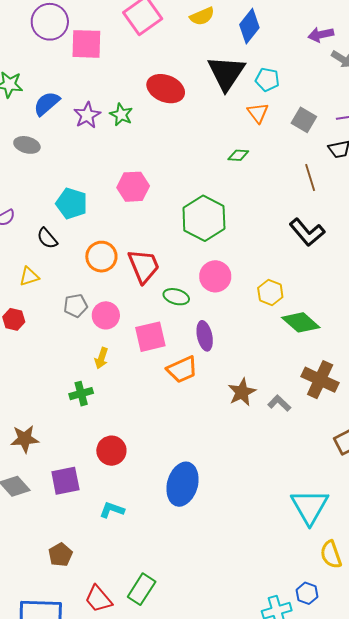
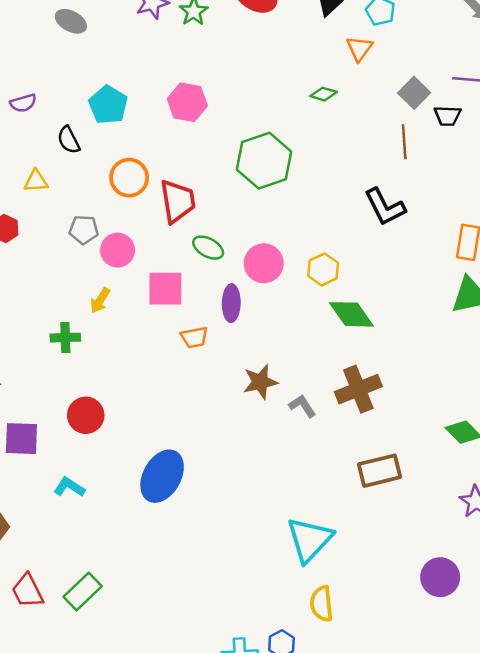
gray square: (304, 120) -> (414, 93), moved
pink circle: (215, 276) -> (264, 263), moved
orange trapezoid: (182, 369) -> (194, 337), size x0.7
brown cross: (320, 380) -> (358, 389), turned 30

